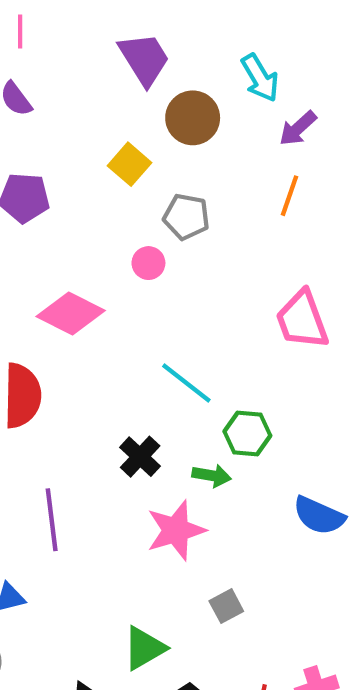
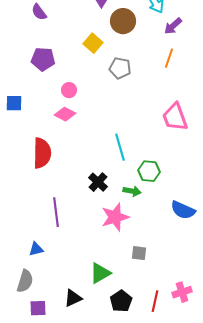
pink circle: (148, 263) -> (69, 90), moved
pink diamond: (71, 314) -> (65, 114), size x0.7
cyan line: (186, 383) -> (120, 147), turned 36
gray square: (226, 606) -> (139, 253), turned 35

